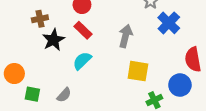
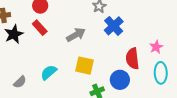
gray arrow: (126, 36) -> (76, 35), turned 42
cyan semicircle: (82, 61) -> (49, 72), moved

